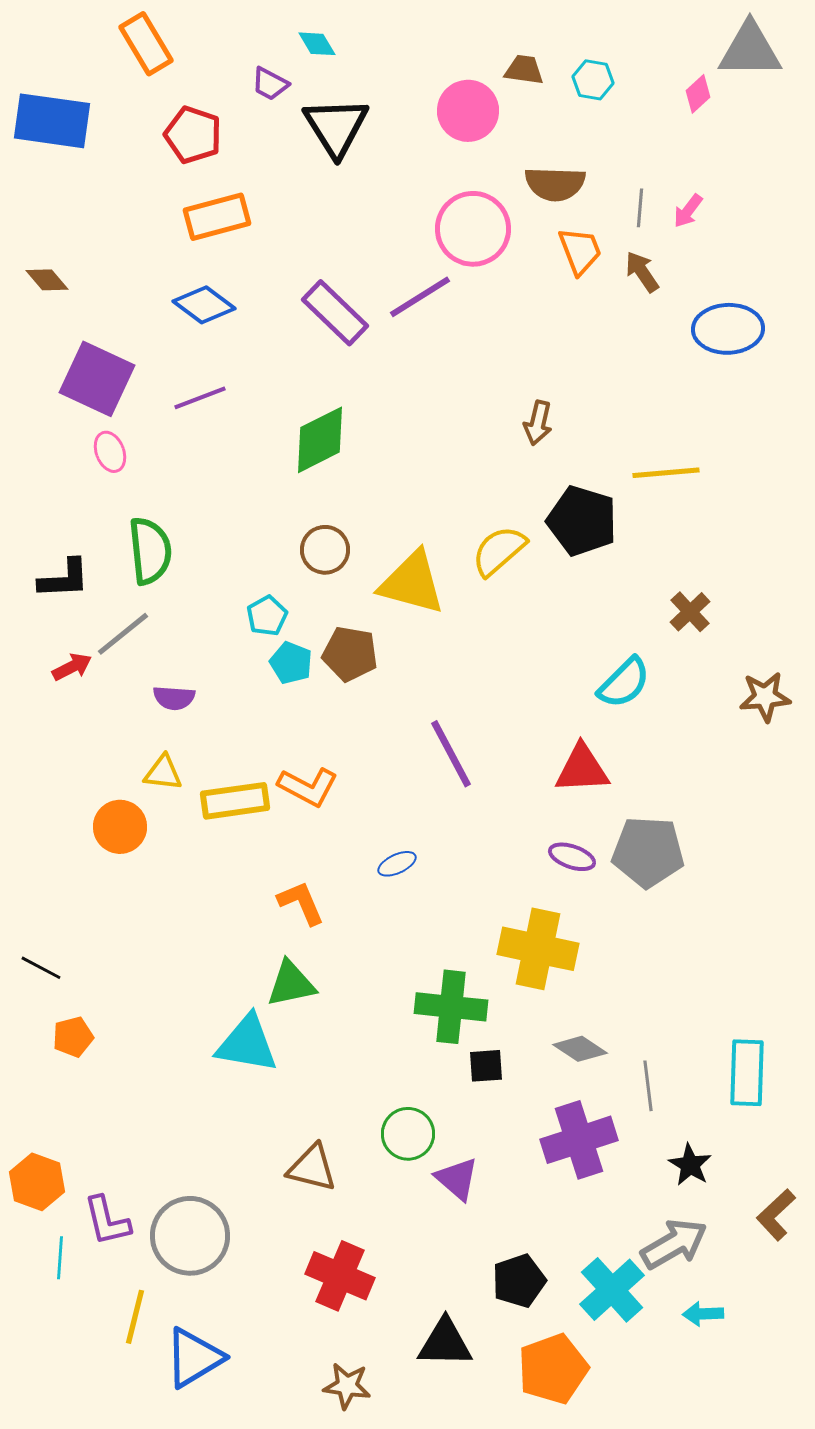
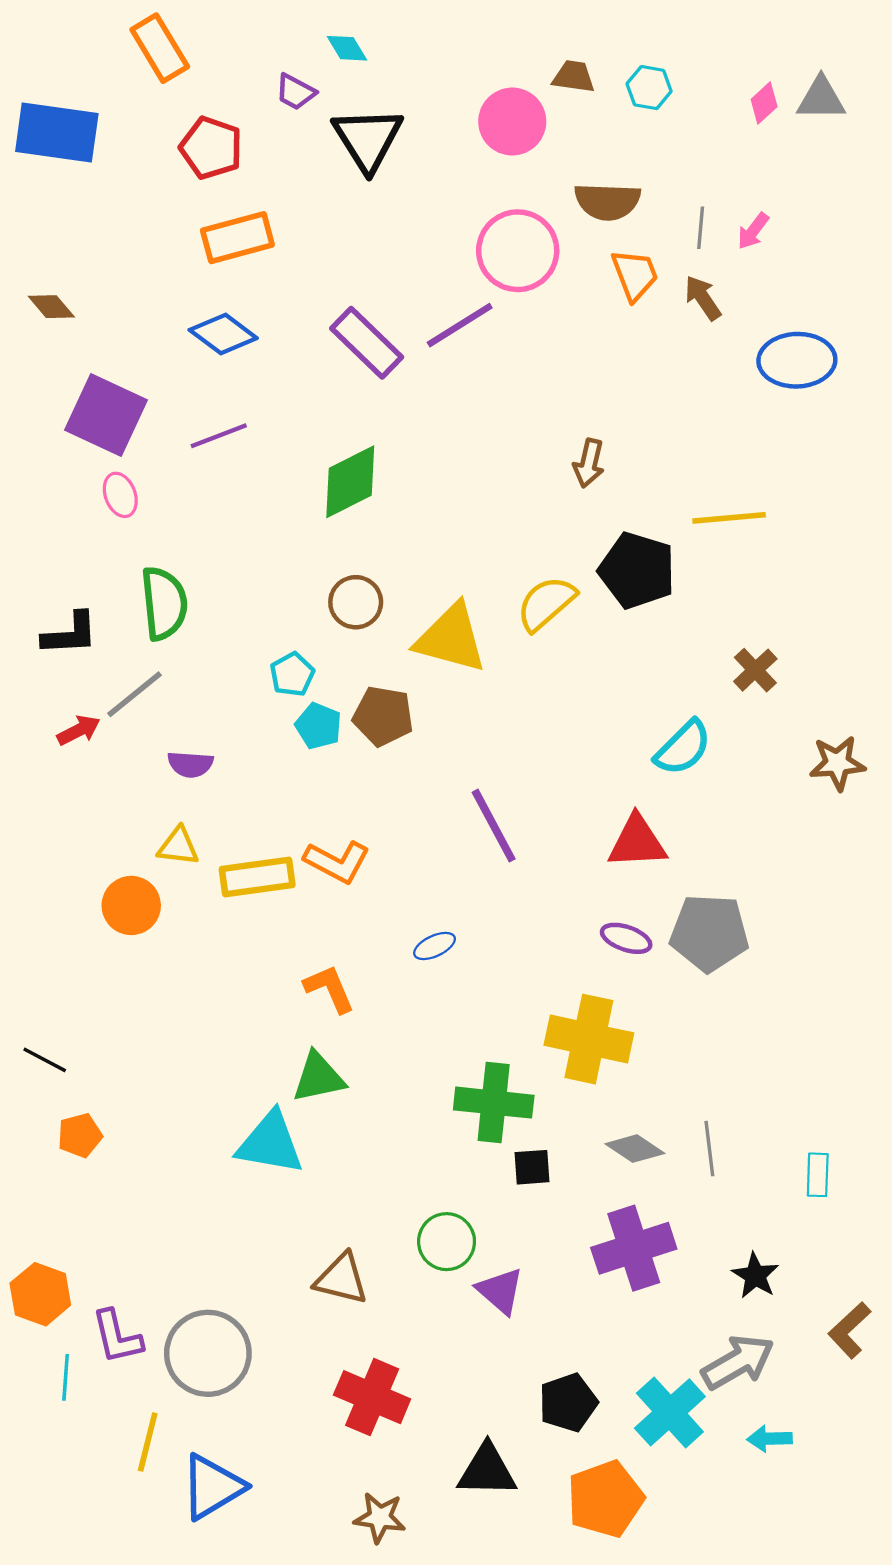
gray triangle: (750, 50) -> (821, 99), moved, size x0.7
cyan rectangle: (747, 1073) -> (818, 1175), size x0.6
gray line: (648, 1086) -> (709, 1149), moved

